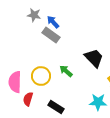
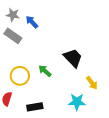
gray rectangle: (51, 35) -> (13, 36), moved
black rectangle: (56, 107) -> (35, 107), turned -42

